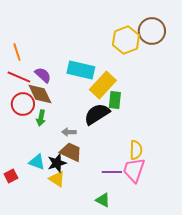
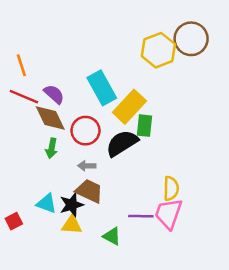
cyan rectangle: (81, 70) -> (102, 88), turned 48
red circle: (23, 104) -> (85, 131), moved
yellow triangle: (57, 179) -> (72, 225), turned -30
green triangle: (103, 200) -> (112, 236), moved

